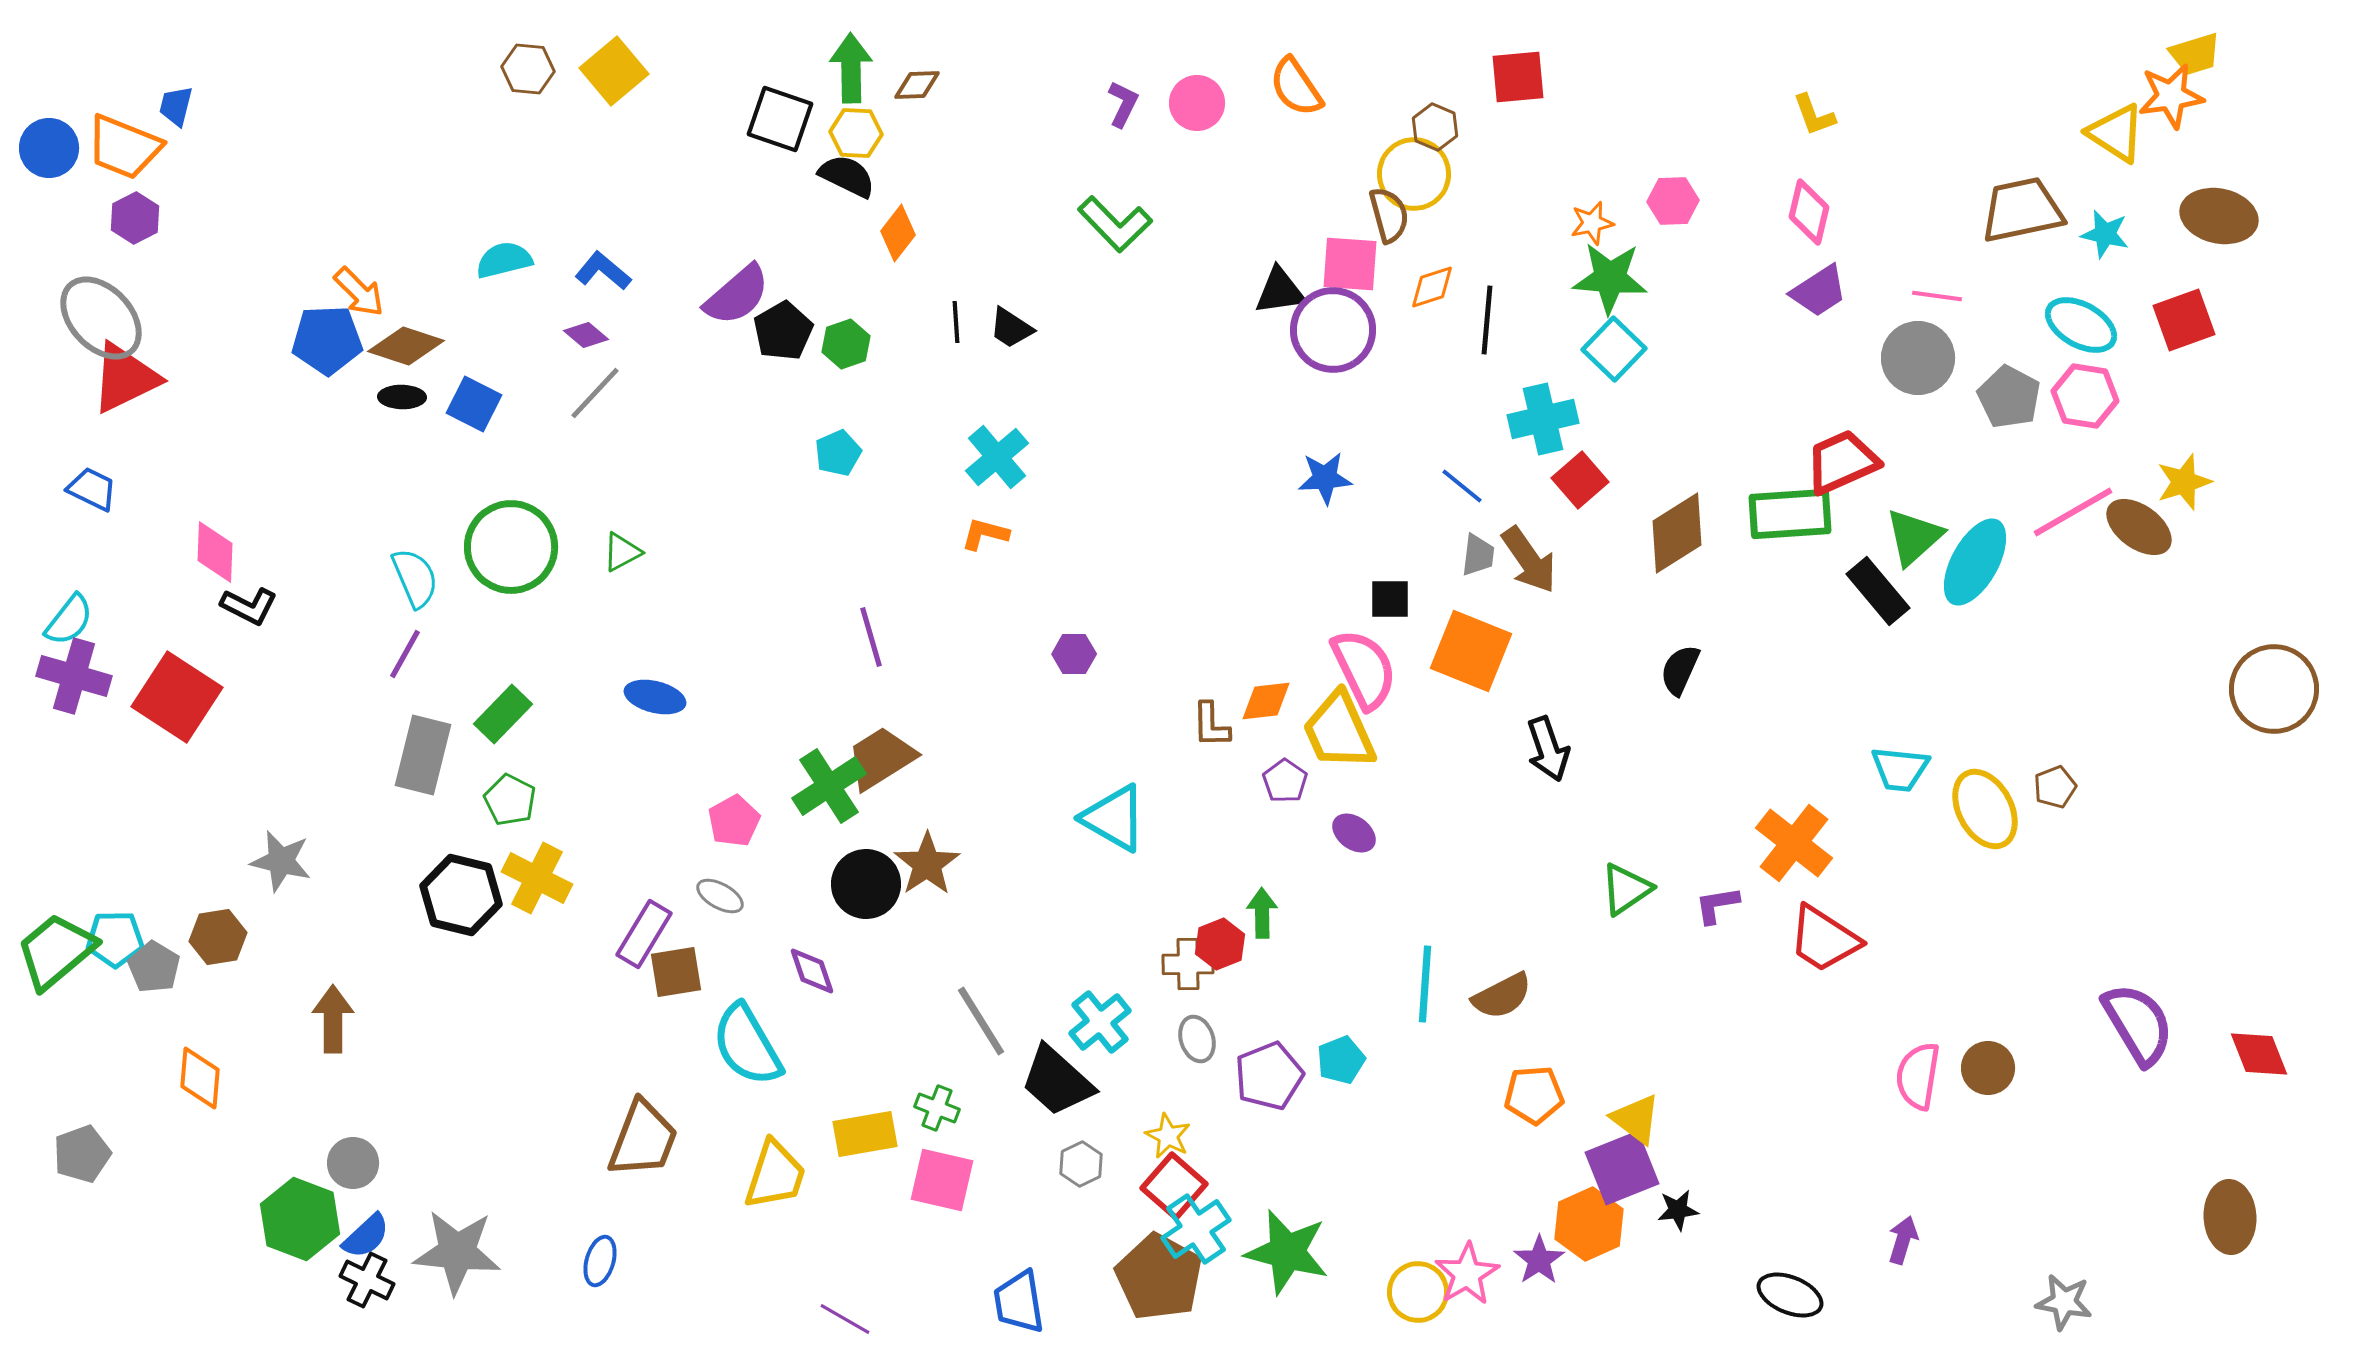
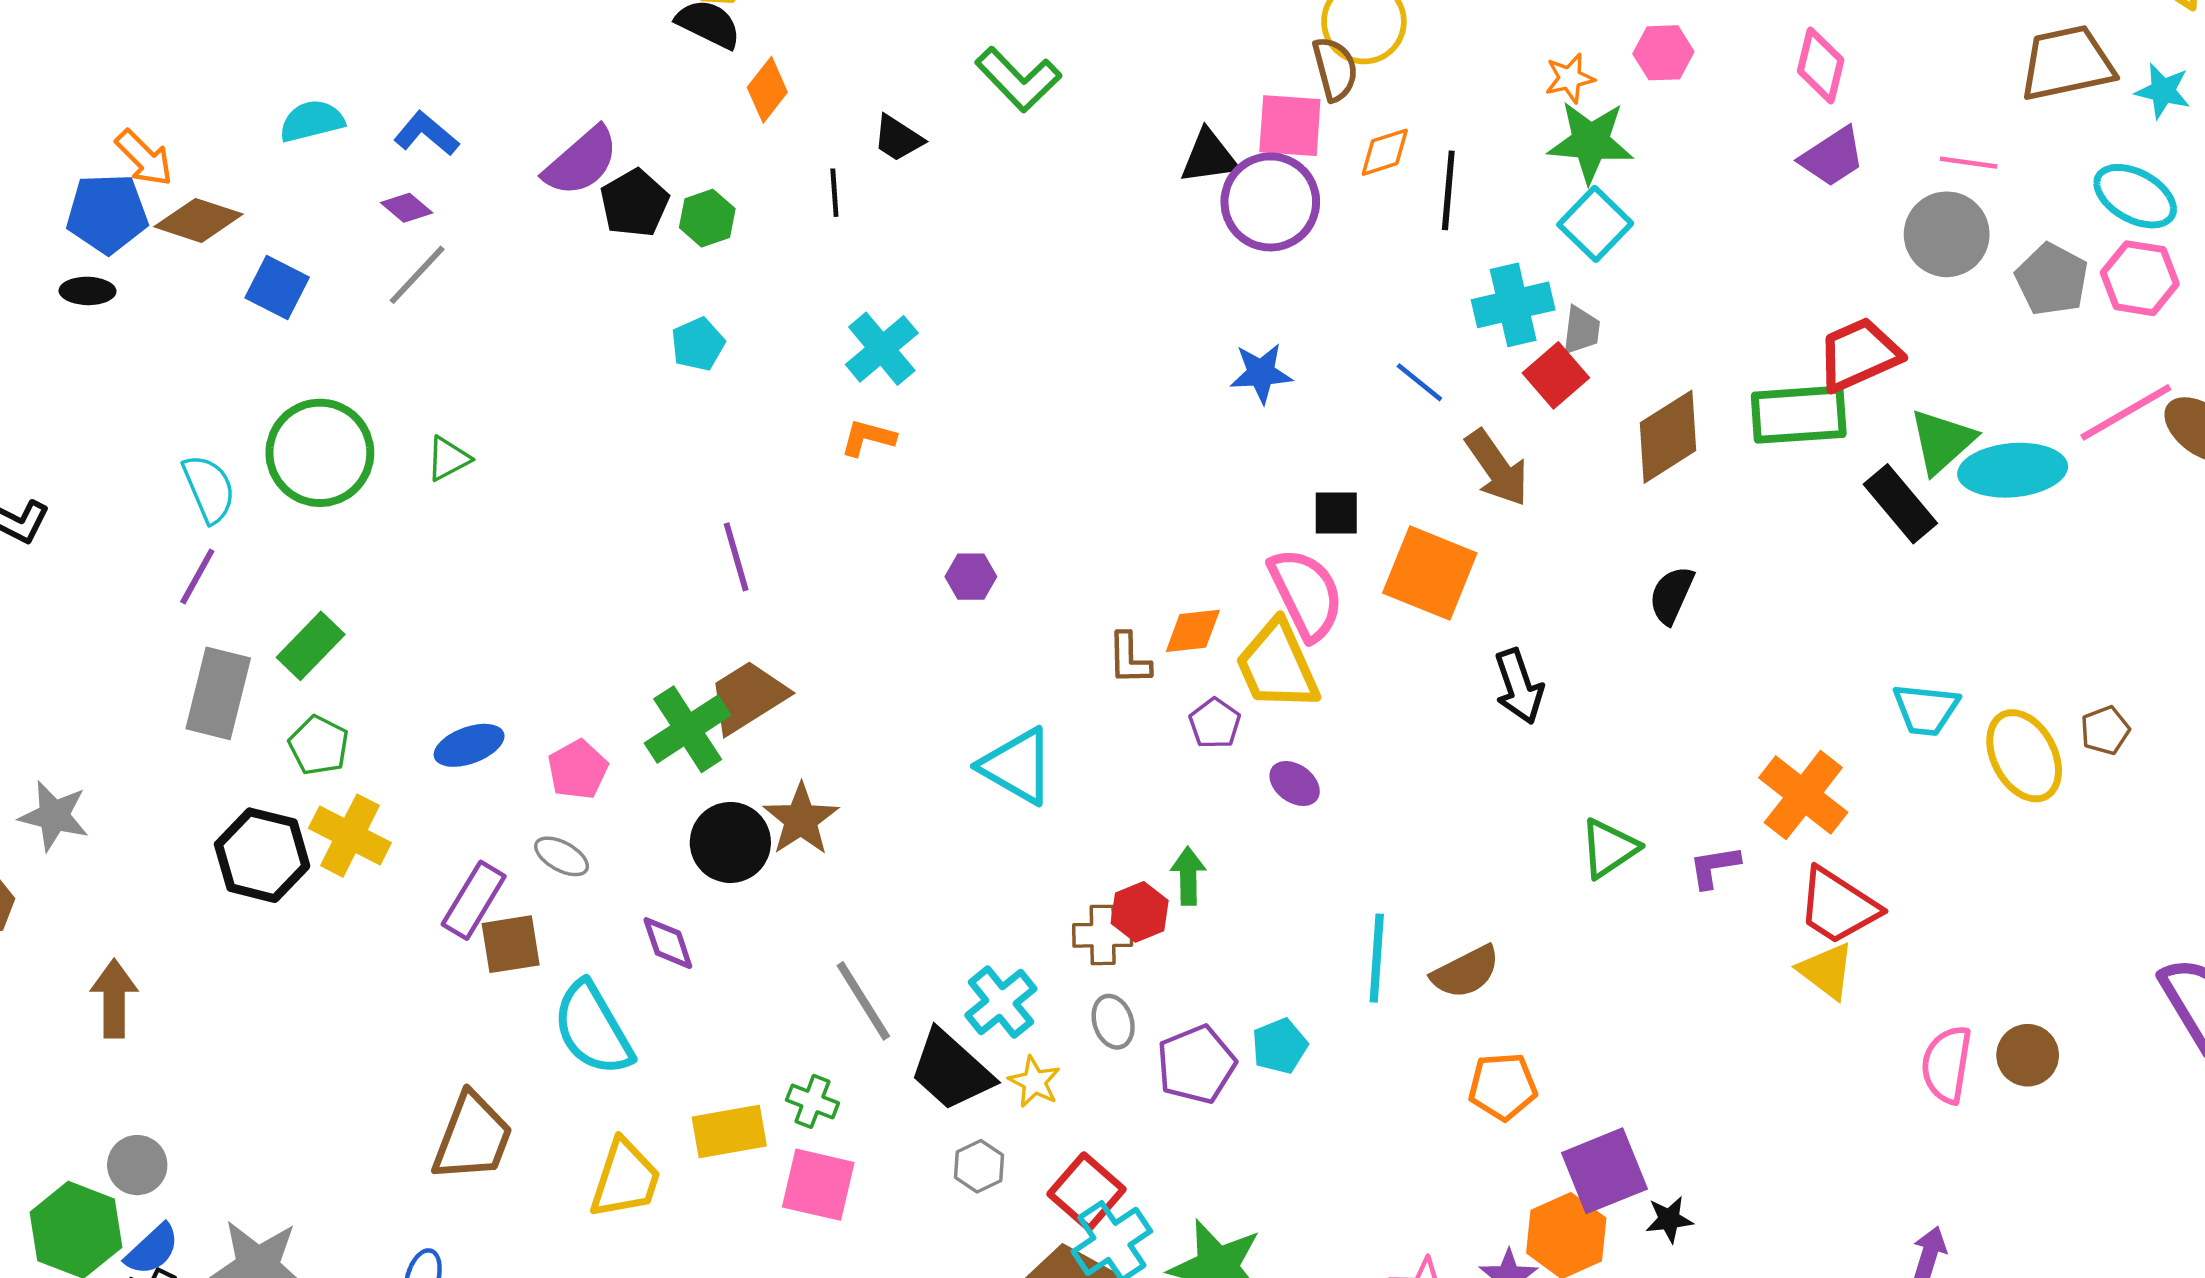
black trapezoid: (1011, 328) -> (898, 138), moved
black ellipse: (402, 397) -> (88, 291), moved
gray trapezoid: (1478, 555) -> (1581, 330), moved
cyan ellipse: (1975, 562) -> (2013, 470), turned 56
blue ellipse: (655, 697) -> (469, 745), moved, turned -34
yellow triangle: (1636, 1119) -> (1826, 971), moved
yellow star: (1168, 1136) -> (1034, 1082), moved

